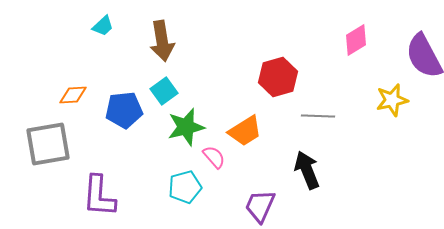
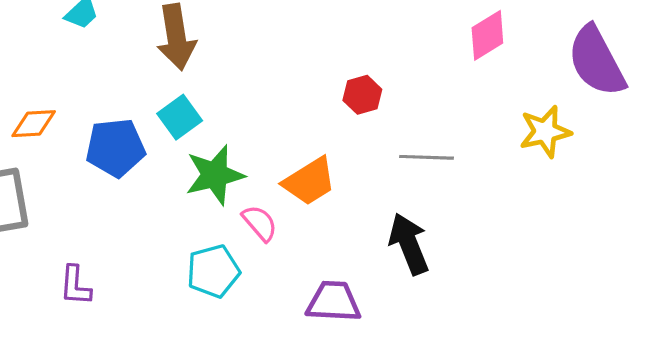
red hexagon: (278, 77) -> (362, 95), size x0.6
purple L-shape: (99, 196) -> (75, 286), size x0.6
purple trapezoid: (260, 206) -> (334, 302), turned 69

